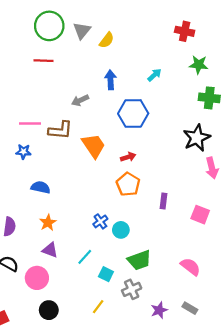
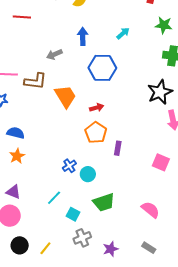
purple rectangle: (164, 201) -> (118, 148), moved
orange star: (48, 223) -> (17, 156), moved
purple triangle: (50, 250) -> (13, 192), moved
gray cross: (132, 289) -> (82, 238), moved
yellow line: (98, 307) -> (45, 248), moved
purple star: (159, 310) -> (111, 249), moved

